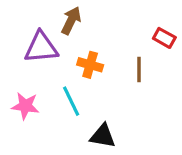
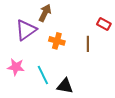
purple triangle: (41, 47) -> (26, 30), turned -30
cyan line: (71, 101) -> (43, 75), moved

